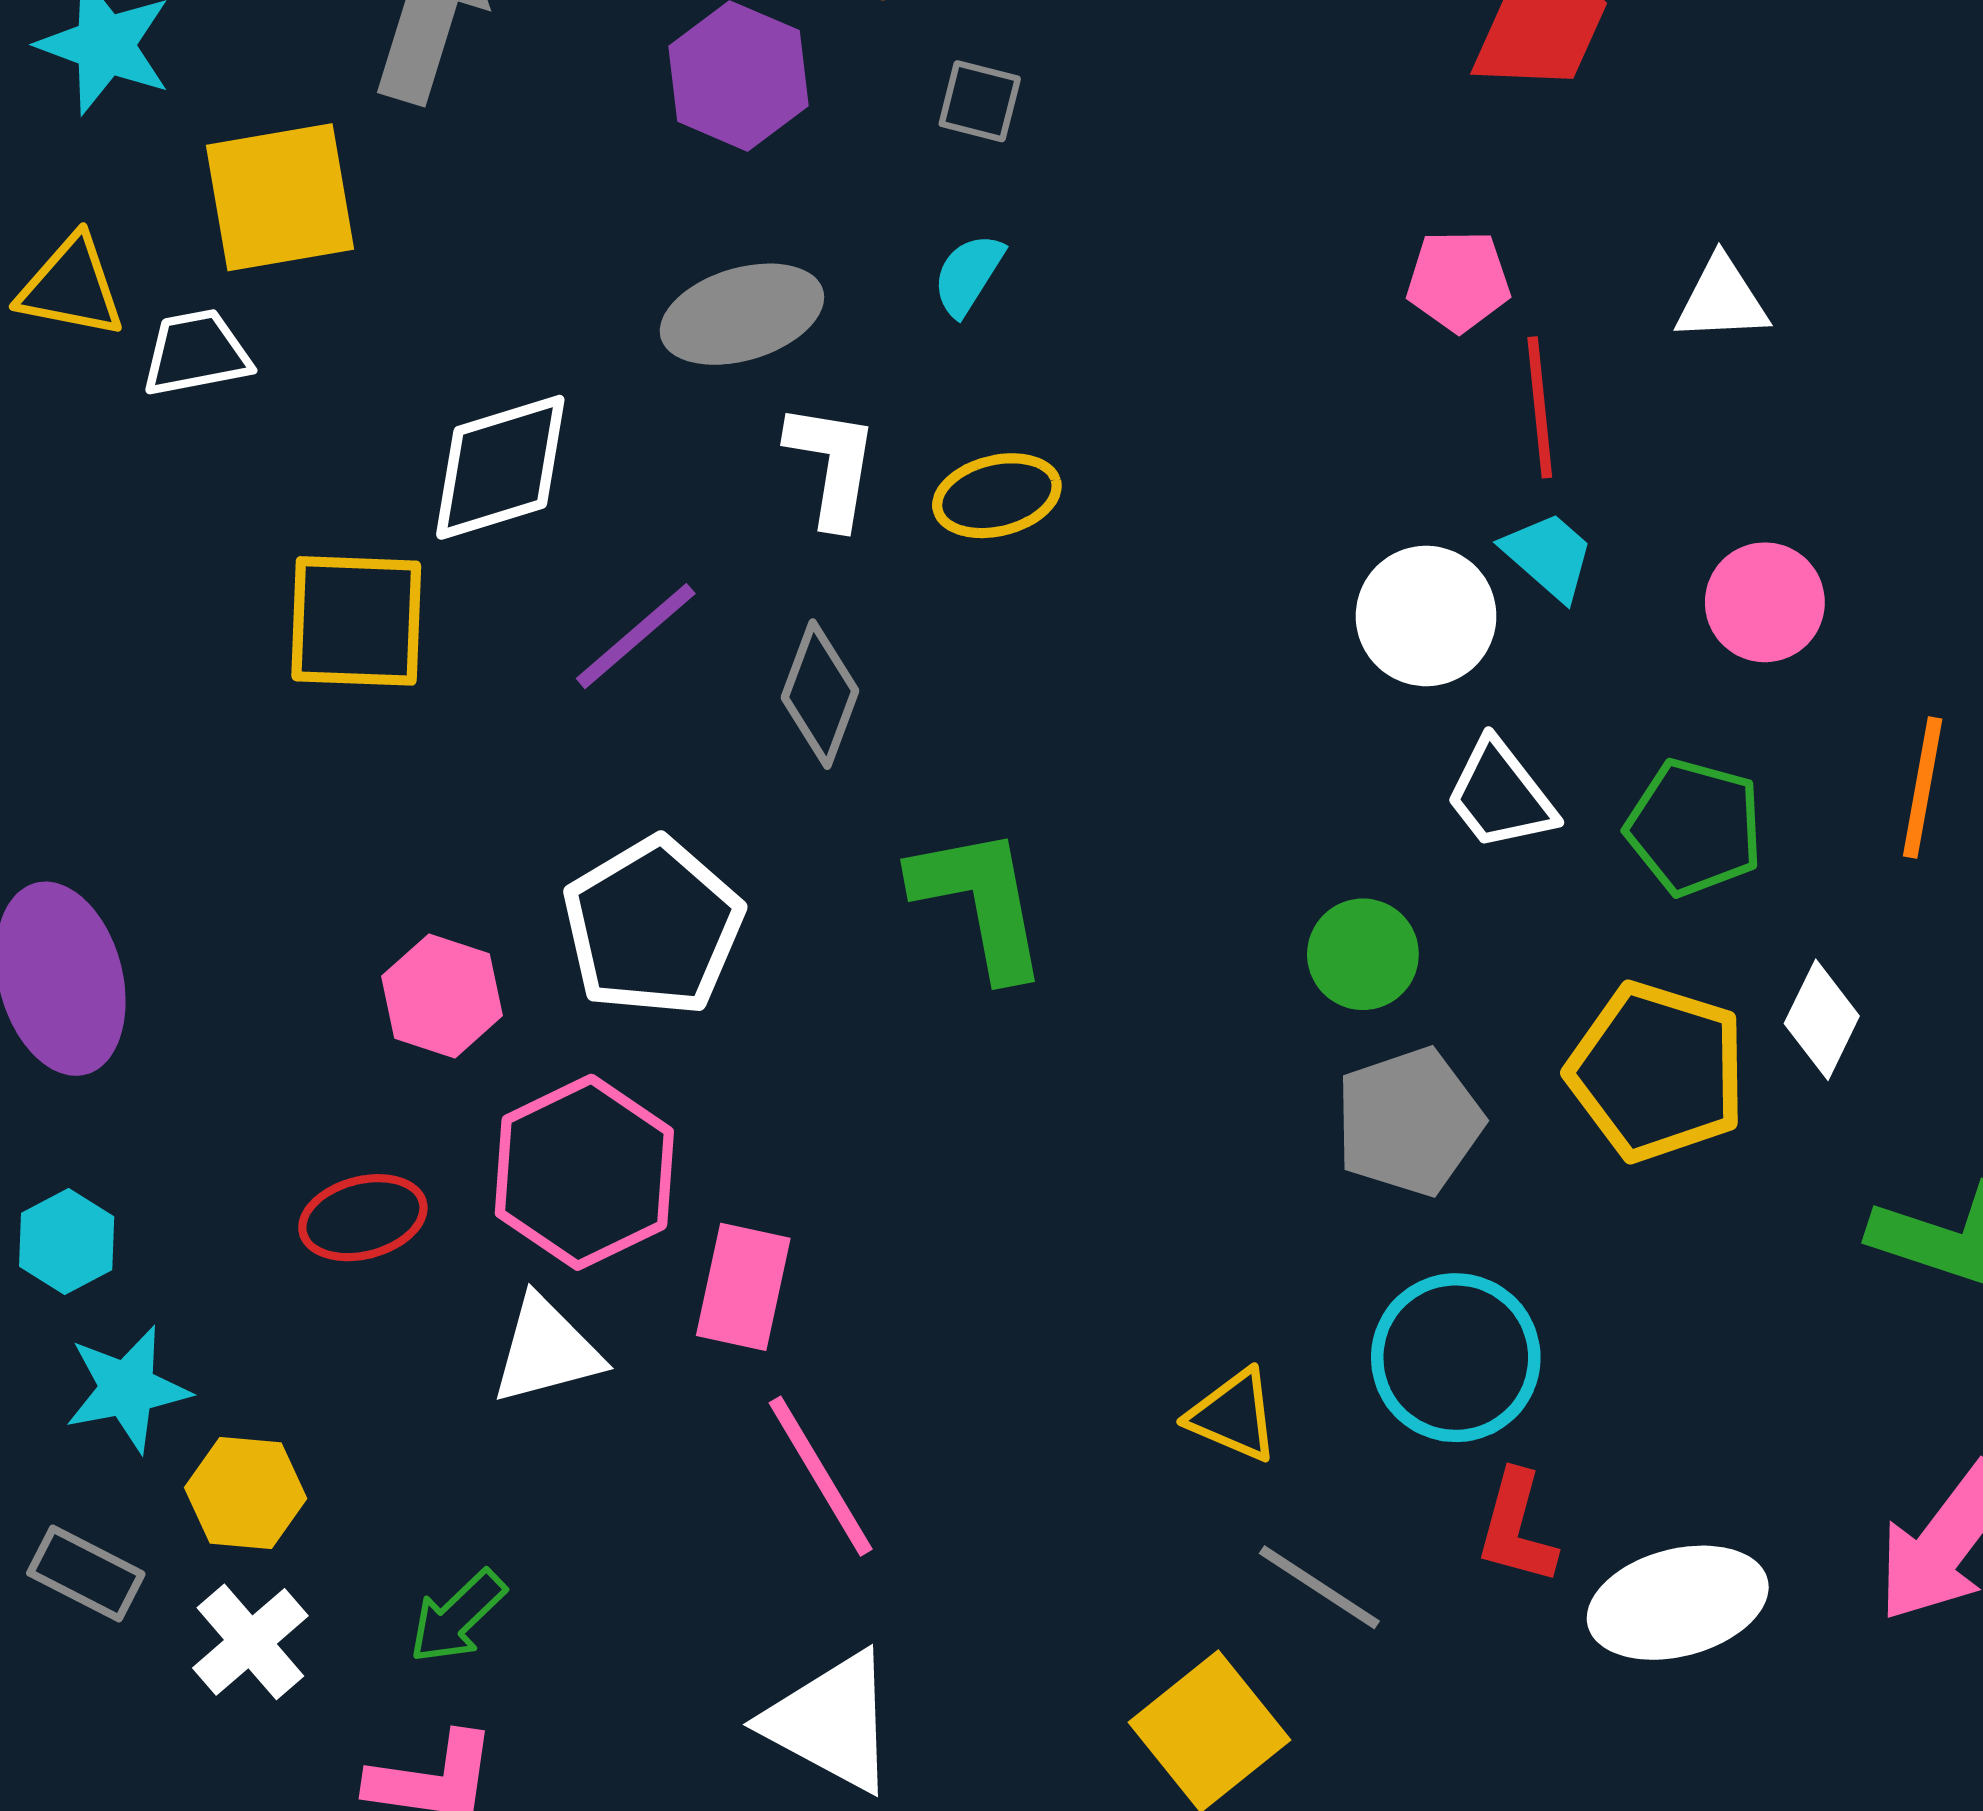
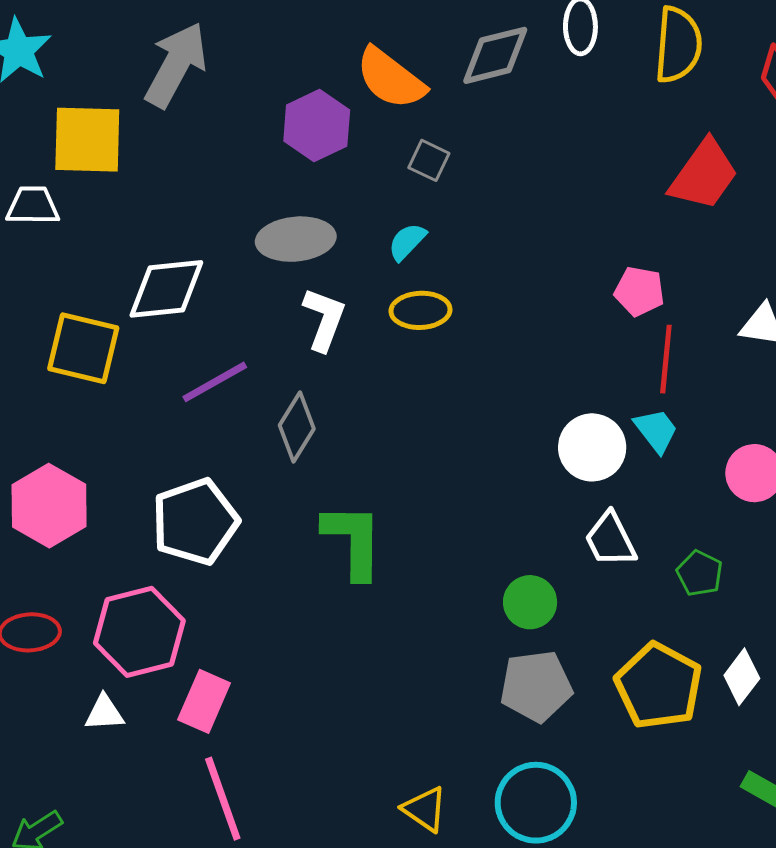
yellow ellipse: (997, 496) -> (420, 310), moved
green pentagon: (1694, 827) -> (700, 573), size x0.7
pink hexagon: (442, 996) -> (49, 506), moved, size x1.4
white triangle: (546, 1350) -> (104, 713), size x0.7

